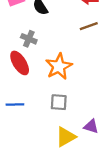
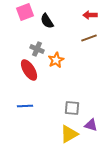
orange star: (59, 66) -> (56, 60), moved, size x0.7
gray square: (59, 102) -> (72, 108), moved

